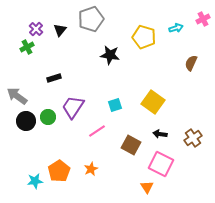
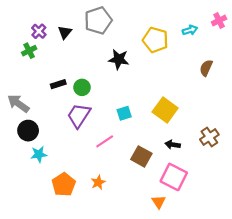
green circle: (48, 117) -> (82, 87), moved
brown cross: (193, 138) -> (209, 137), moved
cyan star: (35, 181) -> (39, 154), moved

